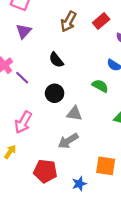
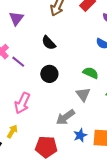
green semicircle: (100, 86) -> (91, 73), moved
gray triangle: (74, 114) -> (83, 94), moved, turned 49
blue star: (79, 184) -> (80, 135), moved

